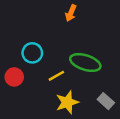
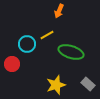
yellow line: (56, 76) -> (47, 35), moved

